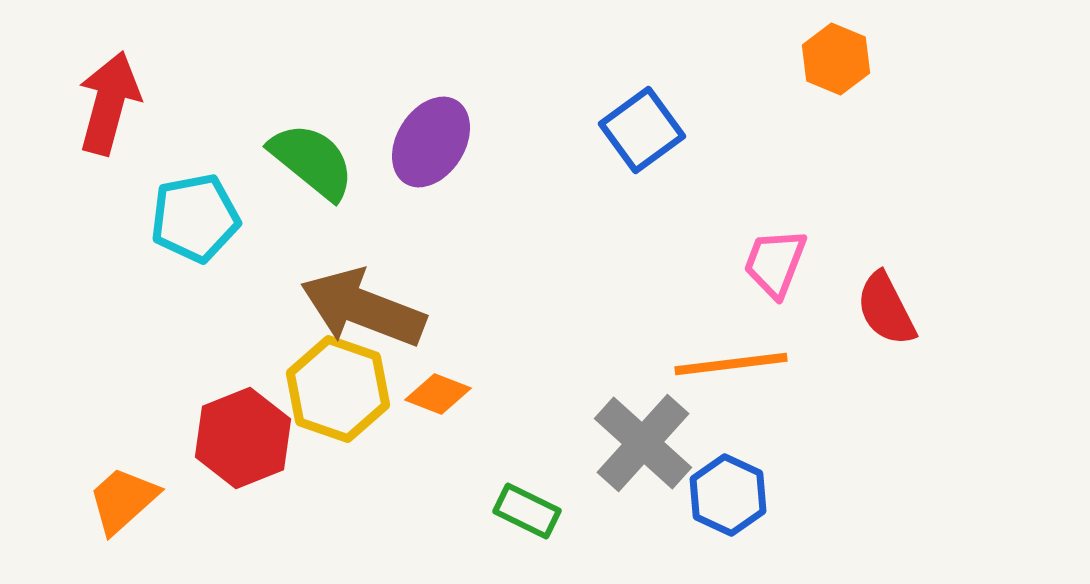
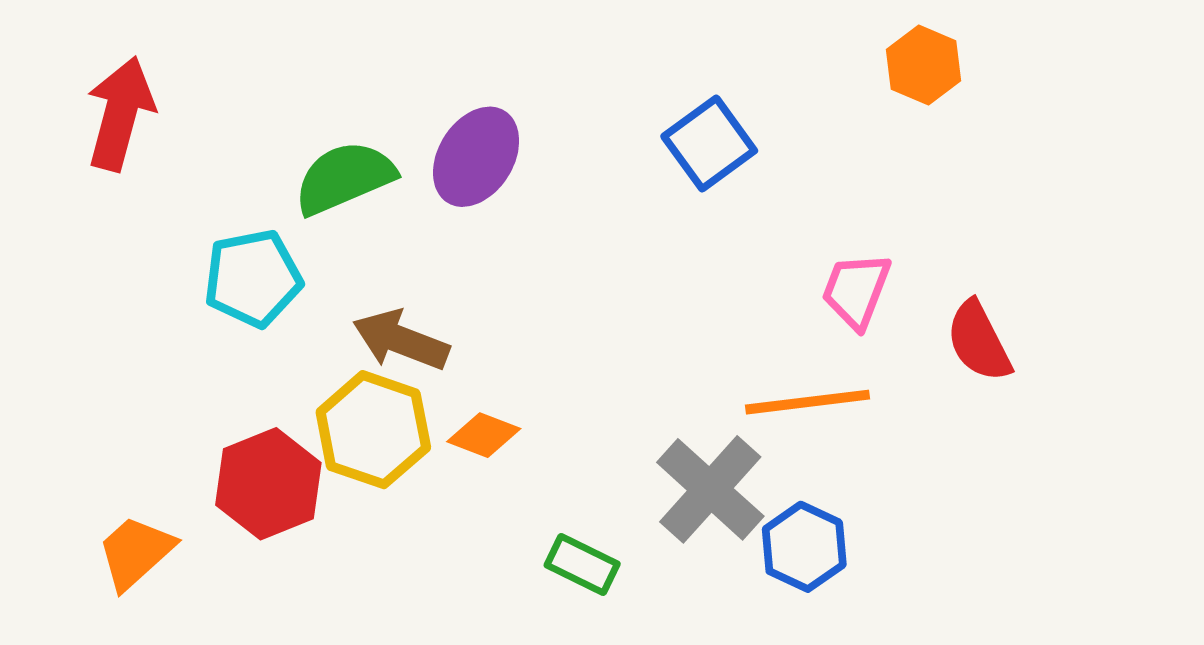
green semicircle: (312, 161) -> (345, 178), turned -62
cyan pentagon: (195, 218) -> (253, 278), moved
brown arrow: (363, 308) -> (401, 340), size x0.7

